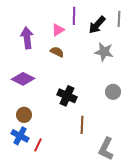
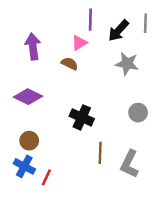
pink triangle: (58, 30) -> (79, 43), moved
gray L-shape: (106, 149) -> (129, 164), moved

